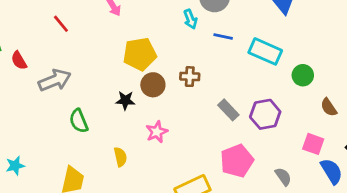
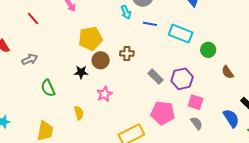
gray arrow: (55, 80) -> (30, 59), size x0.7
pink square: (313, 144) -> (196, 102), moved
pink pentagon: (237, 161) -> (163, 113), turned 30

